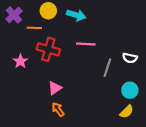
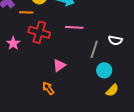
pink triangle: (55, 88) -> (59, 65), moved
cyan circle: (130, 90) -> (104, 70), moved

